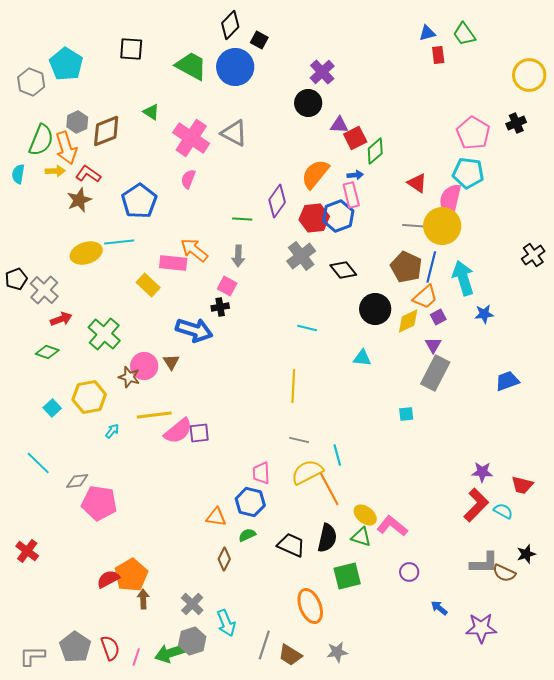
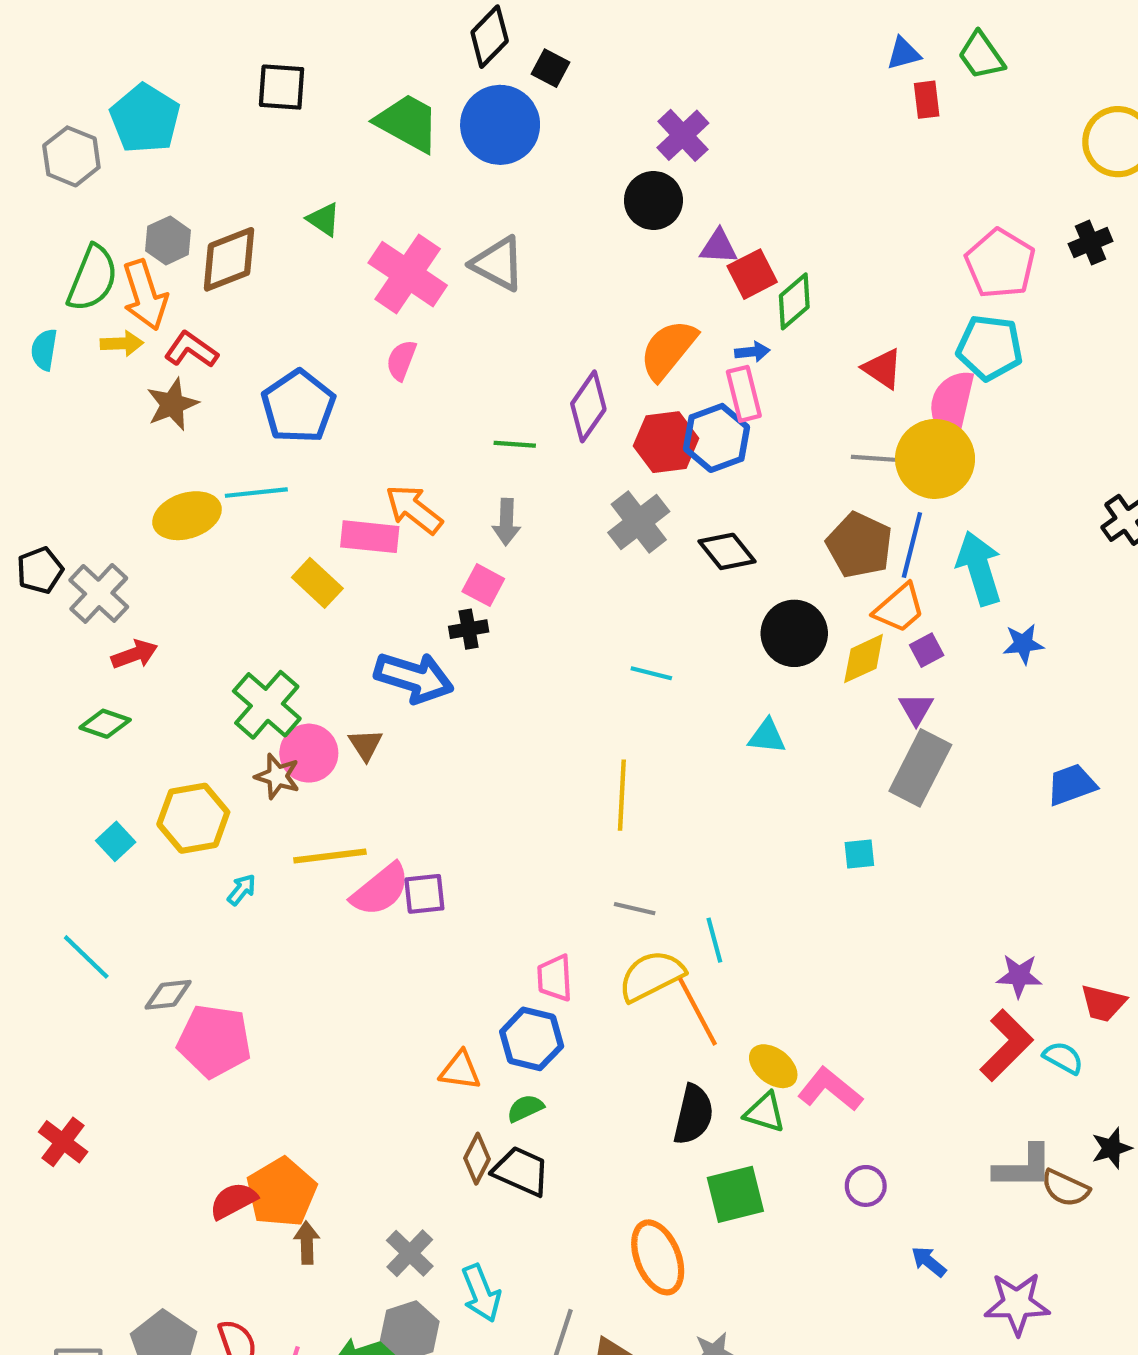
green cross: (104, 334) -> (267, 705), moved
black trapezoid: (291, 545) -> (521, 1171), moved

